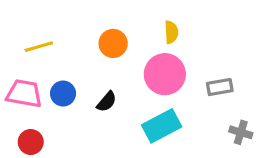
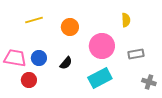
yellow semicircle: (171, 32) -> (126, 20), moved
yellow line: (39, 47) -> (34, 20), moved
red circle: (31, 142) -> (29, 80), moved

